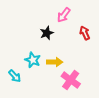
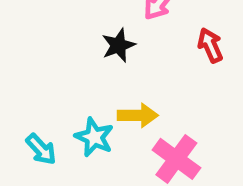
cyan star: (33, 60) -> (94, 137), moved

